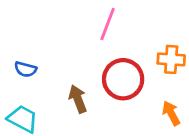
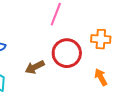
brown arrow: (78, 99) -> (35, 67), turned -96

